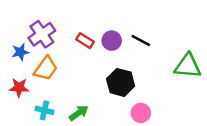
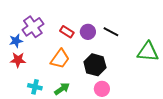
orange trapezoid: (46, 69) -> (60, 59), moved
red star: (19, 88) -> (18, 60), moved
pink circle: (141, 113) -> (102, 89), moved

